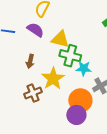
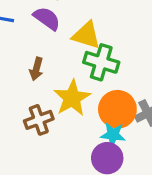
cyan star: (84, 69) -> (113, 135), moved
orange circle: (80, 100) -> (117, 109), moved

